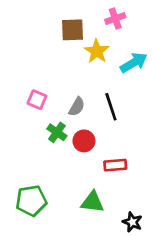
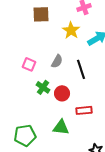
brown square: (73, 30) -> (41, 14), moved
gray semicircle: (77, 107) -> (57, 61), moved
green triangle: (92, 202) -> (61, 127), moved

